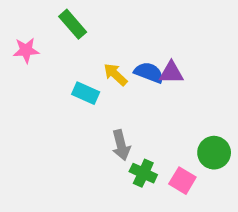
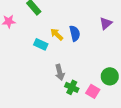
blue semicircle: (149, 73) -> (75, 33), turned 56
purple triangle: (171, 73) -> (106, 23), moved, turned -40

